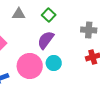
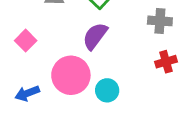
cyan circle: (54, 63) -> (107, 90), moved

